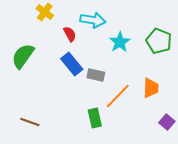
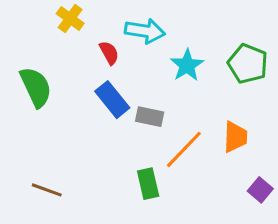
green semicircle: (23, 56) -> (36, 87), turned 120

